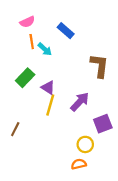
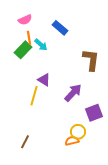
green rectangle: (25, 78) -> (23, 50), moved
yellow line: (50, 105) -> (34, 96), moved
brown line: (15, 129) -> (25, 142), moved
orange semicircle: (79, 164) -> (72, 141), moved

